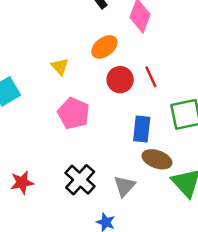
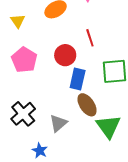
red circle: (120, 80) -> (65, 55), moved
brown ellipse: (157, 159) -> (87, 105), turned 30

